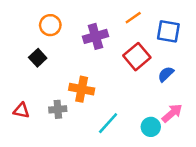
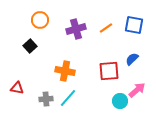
orange line: (133, 18) -> (106, 28), moved
red square: (137, 57) -> (109, 71), moved, turned 35
gray cross: (58, 109) -> (46, 99), moved
cyan line: (108, 123) -> (68, 98), moved

